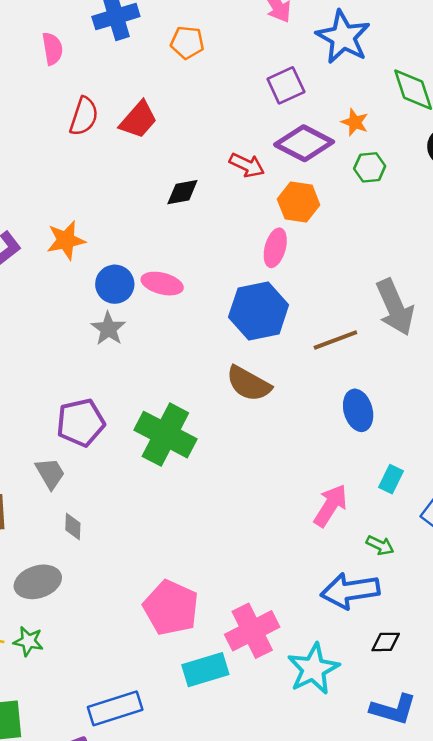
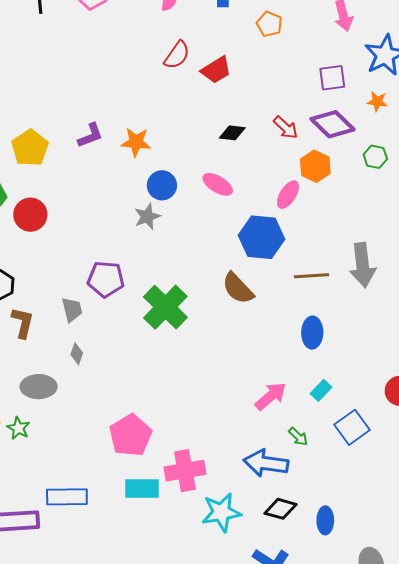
orange star: (355, 122) -> (377, 102), moved, turned -30
pink ellipse: (162, 284) -> (218, 184), moved
black diamond: (386, 642) -> (280, 509), size x1.4

